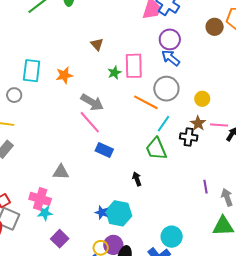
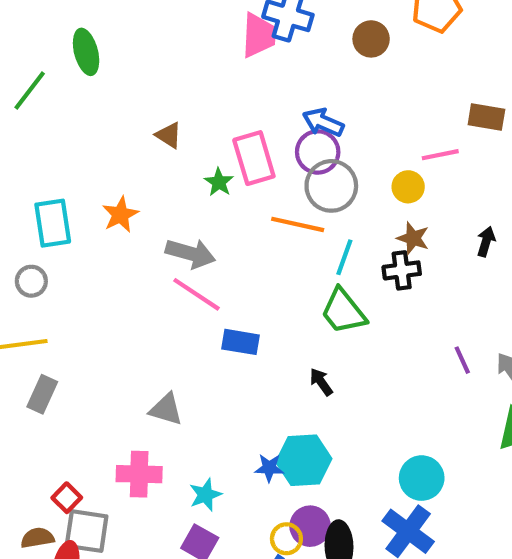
brown circle: (215, 27) -> (371, 39), moved
purple circle: (170, 39) -> (318, 152), moved
pink line: (219, 125) -> (440, 155), moved
gray triangle: (61, 172) -> (166, 409), turned 30
cyan star: (45, 213) -> (205, 495), moved

